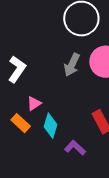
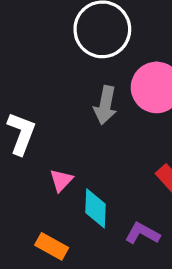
orange rectangle: (21, 123) -> (52, 246), moved

